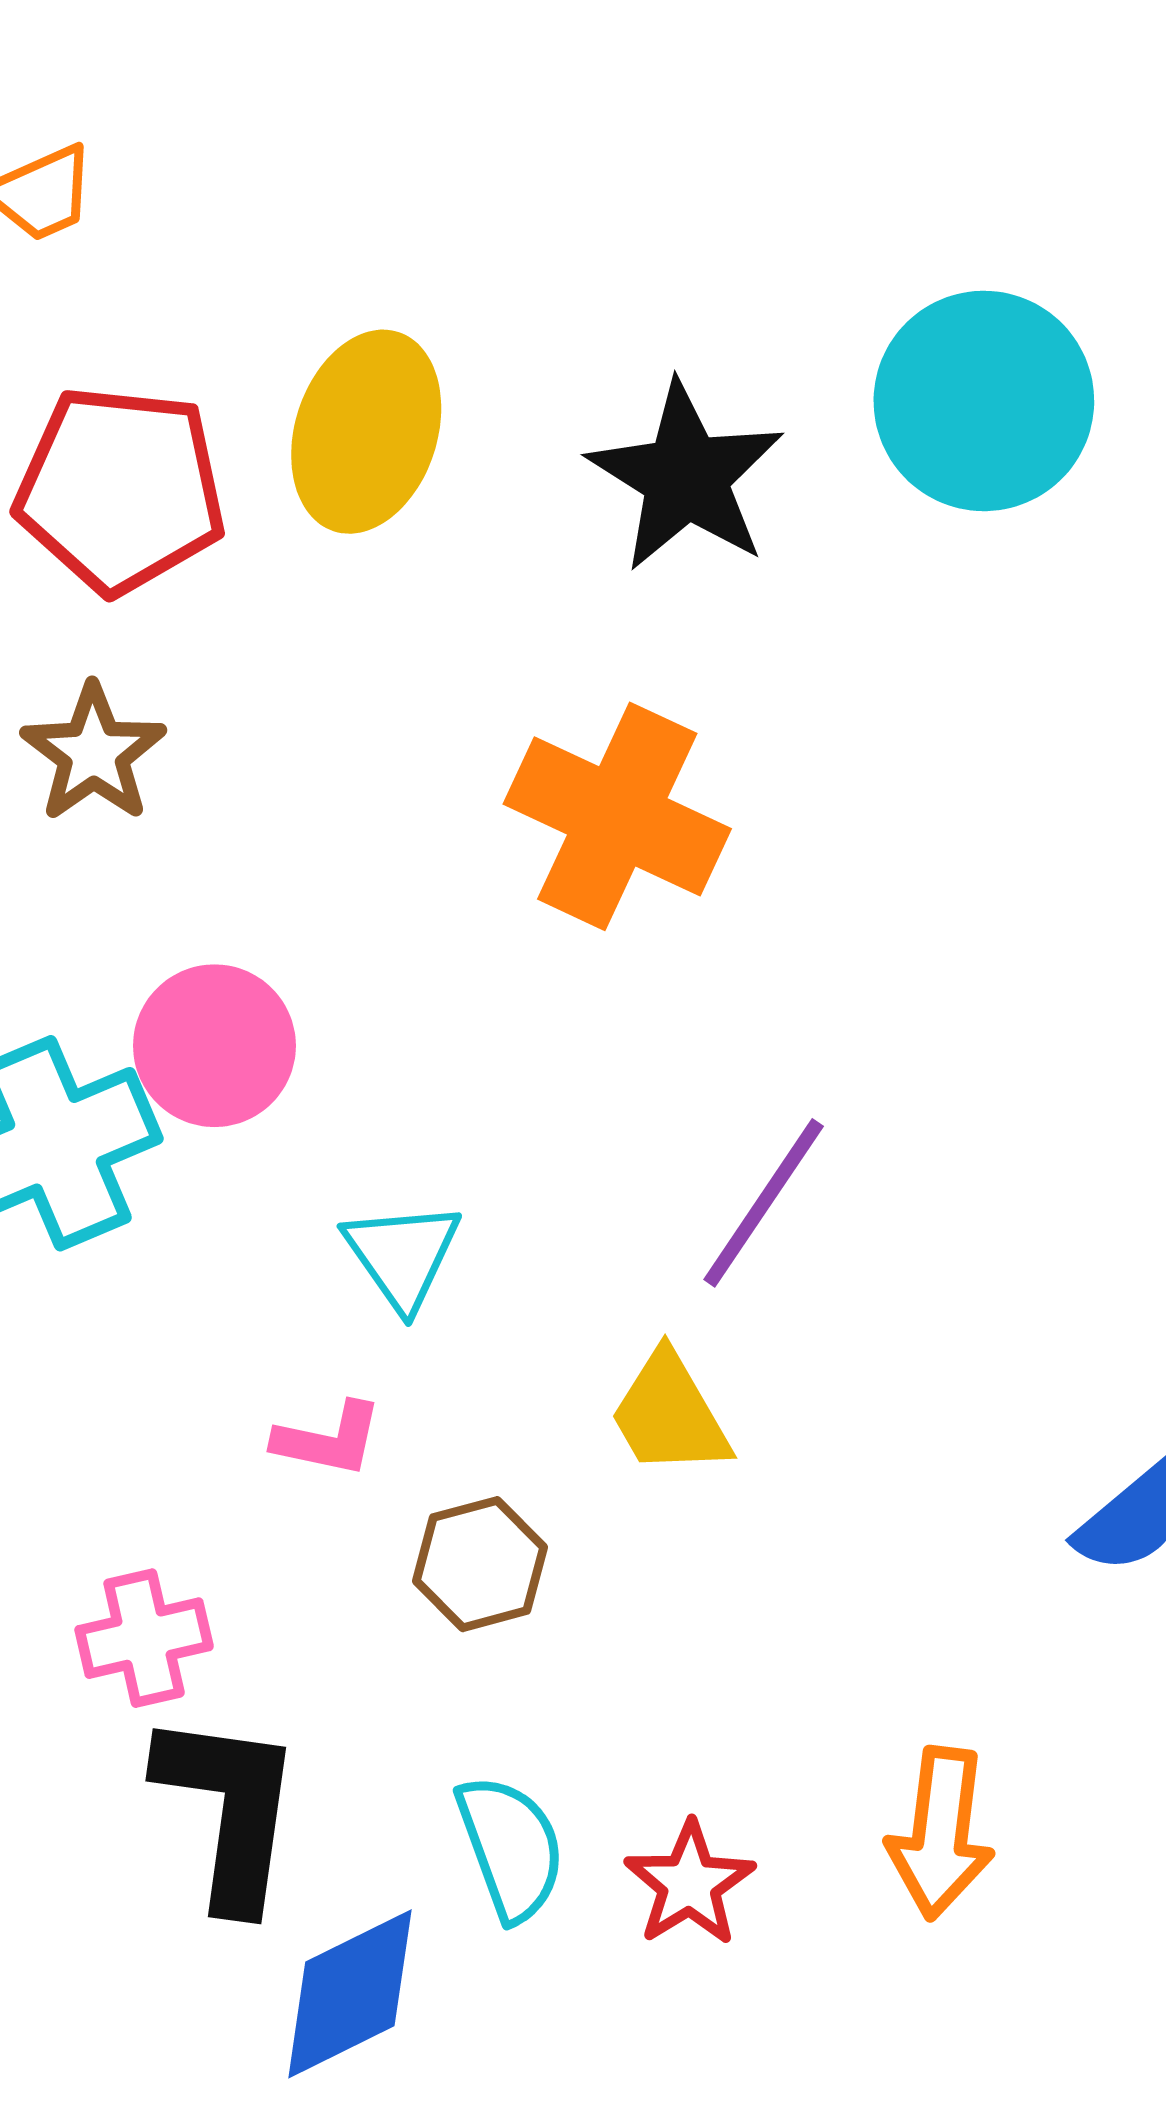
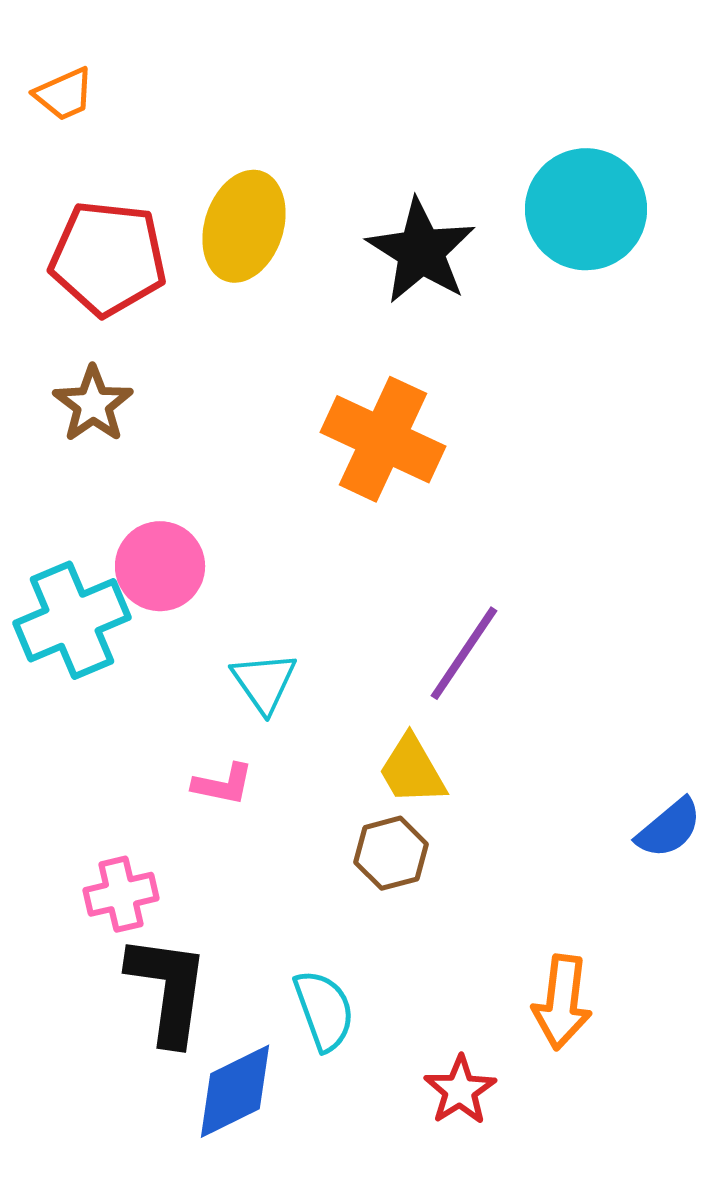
brown hexagon: (480, 1564) -> (391, 853), moved
red star: (689, 1884) -> (460, 1090), moved

